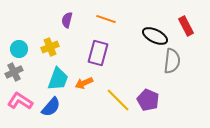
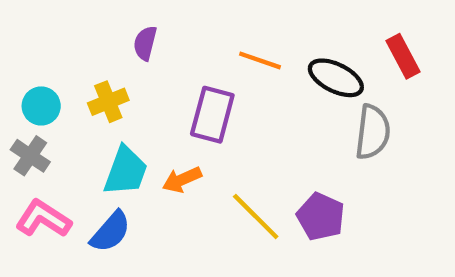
orange line: (106, 19) -> (260, 60), moved
gray cross: (14, 72) -> (30, 156), turned -30

